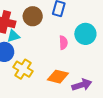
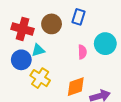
cyan triangle: (13, 36) -> (38, 50), moved
orange diamond: (58, 77) -> (76, 87), turned -35

